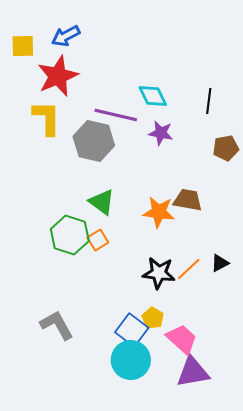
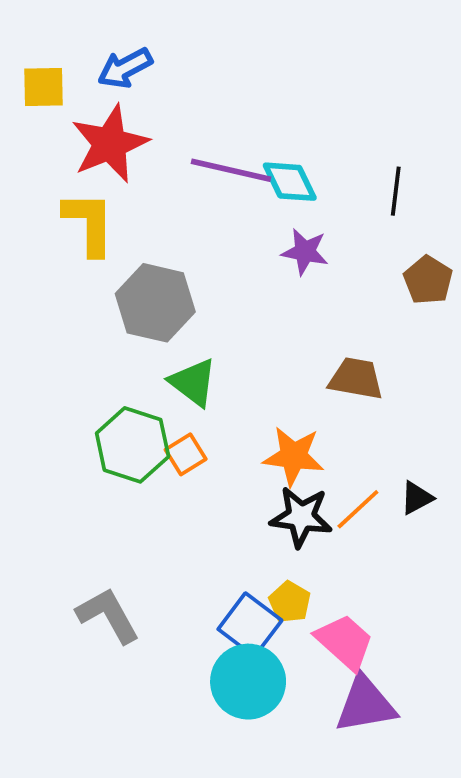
purple line: (116, 115) -> (231, 170), moved
gray hexagon: (94, 141) -> (155, 303), moved
brown pentagon: (226, 148) -> (428, 280), turned -30
orange star: (159, 212) -> (294, 456), moved

